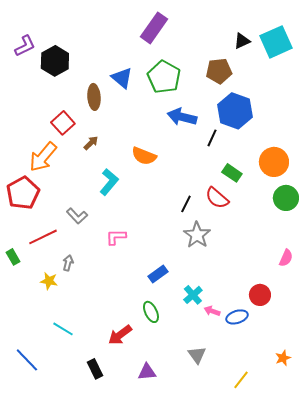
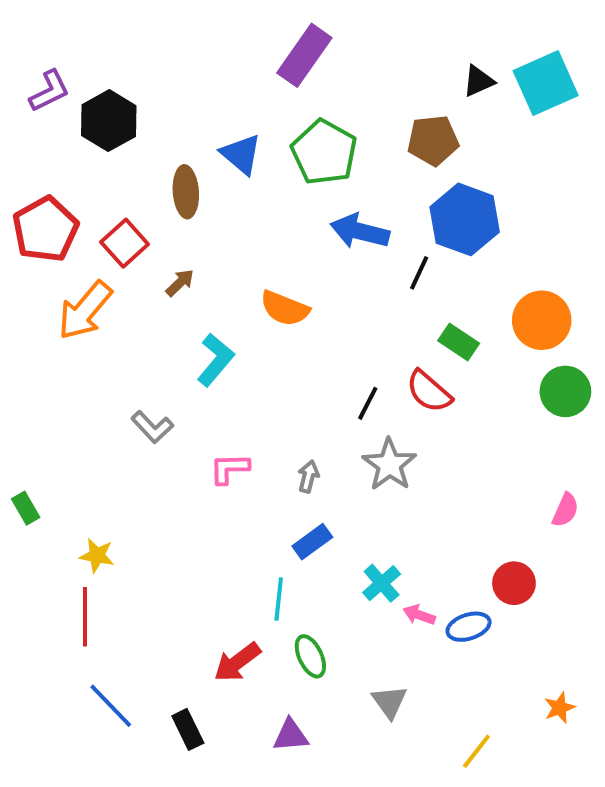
red pentagon: (23, 193) -> (45, 229), moved
red line: (43, 237) -> (85, 617), moved, turned -64
gray arrow: (68, 263) -> (308, 476), moved
green ellipse: (151, 312) -> (310, 656), moved
cyan line: (63, 329) -> (279, 599), moved, turned 65
blue line: (27, 360) -> (111, 706), moved

